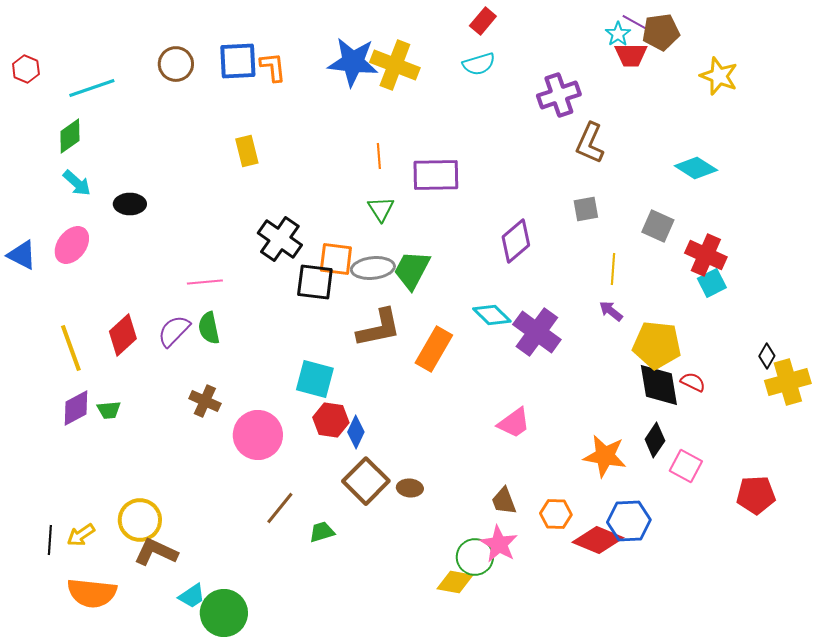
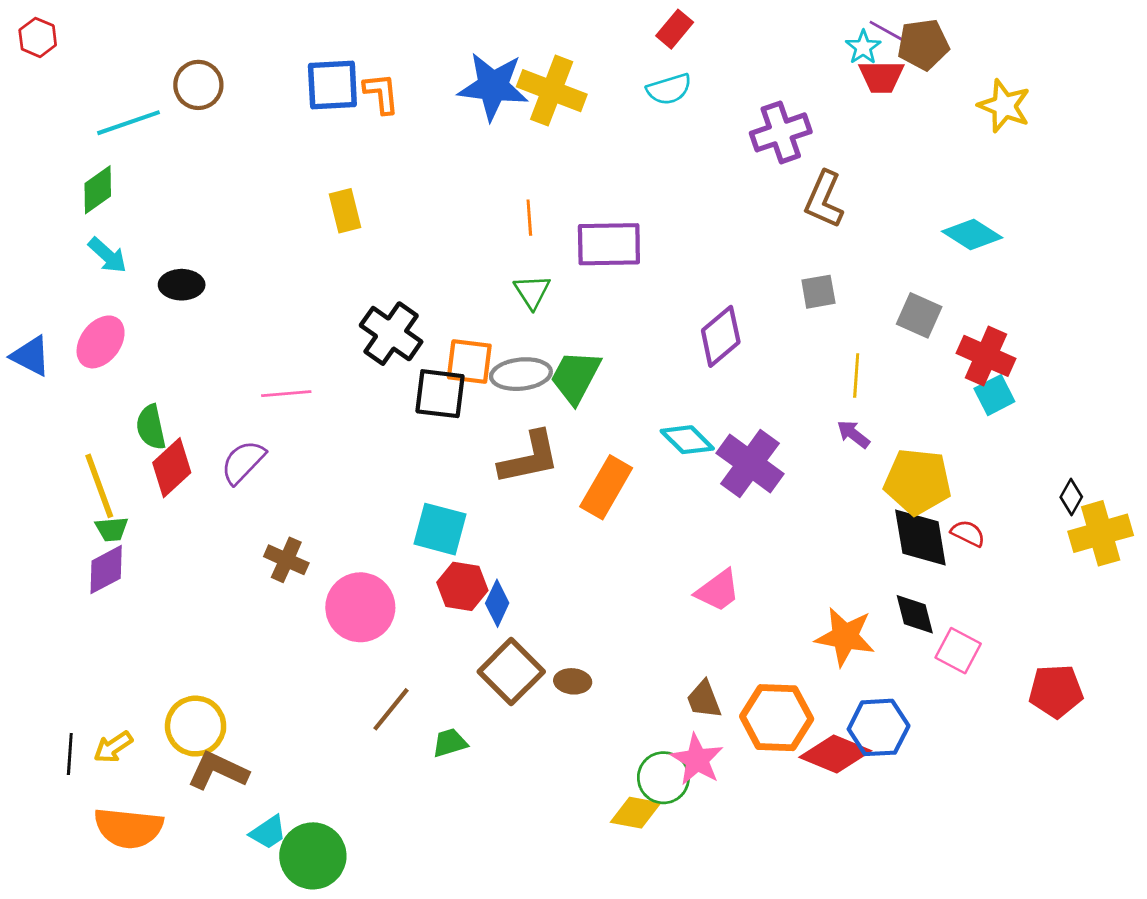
brown circle: (176, 64) -> (198, 85), moved
red hexagon: (26, 69) -> (38, 37), moved
green semicircle: (209, 328) -> (151, 427), moved
green trapezoid: (109, 410) -> (112, 529), moved
black diamond: (655, 440) -> (915, 614), turned -48
orange hexagon: (556, 514) -> (777, 718), size x1.6

